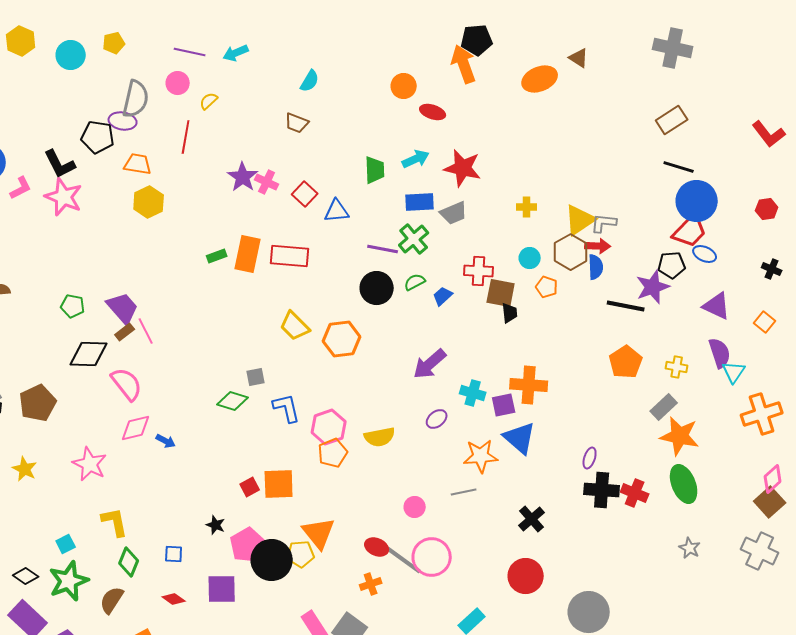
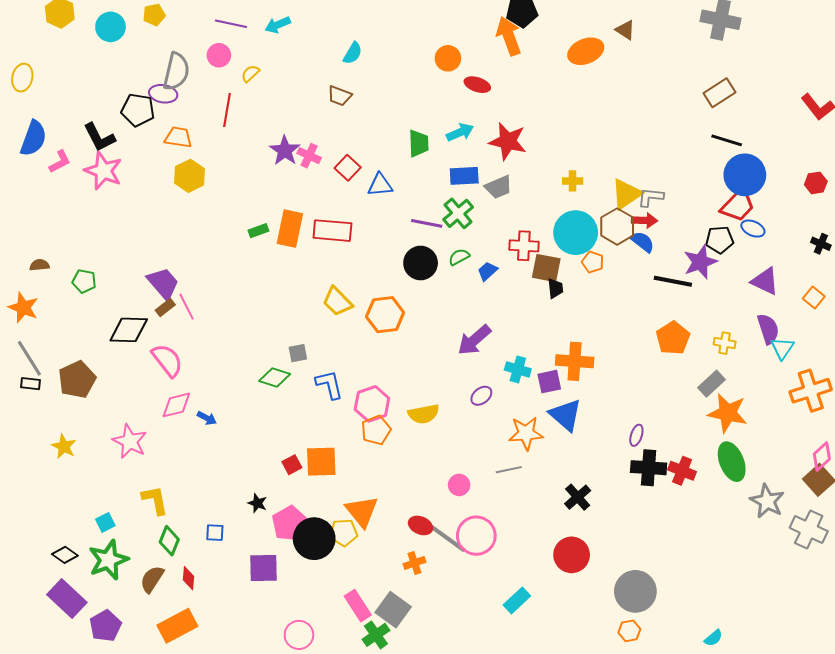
cyan circle: (530, 258) -> (576, 233), size x2.0
blue semicircle: (596, 267) -> (642, 242), turned -50
green pentagon: (73, 306) -> (84, 281), moved
gray star: (690, 548) -> (767, 501), moved, size x1.6
red diamond: (174, 599) -> (188, 578), moved, turned 60

